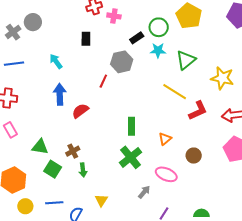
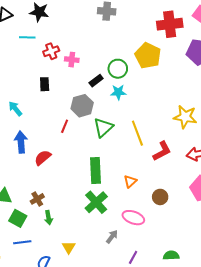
green triangle: (186, 60) -> (103, 127), moved
yellow line: (175, 92) -> (137, 133), turned 40
green rectangle: (132, 126) -> (96, 171), size x1.4
blue line: (54, 203) -> (22, 242), moved

